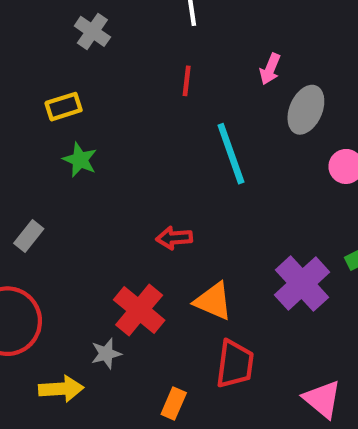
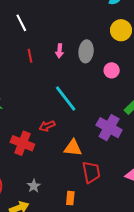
pink arrow: (270, 69) -> (60, 51), moved
cyan line: (231, 154) -> (66, 98), moved
red cross: (139, 310) -> (22, 143), moved

